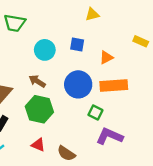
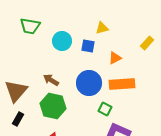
yellow triangle: (92, 14) -> (102, 28), moved
yellow rectangle: (141, 41) -> (147, 43), turned -72
cyan circle: (45, 50) -> (62, 41), moved

